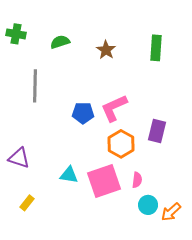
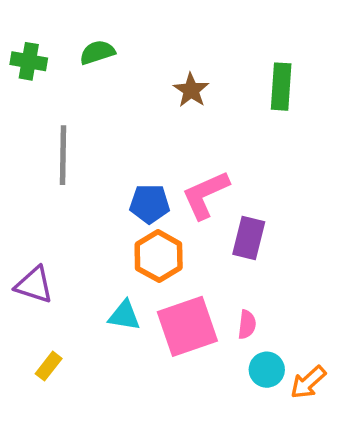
green semicircle: (60, 42) -> (97, 52), moved
purple rectangle: (157, 131) -> (249, 238), moved
orange hexagon: (121, 144) -> (159, 256), moved

